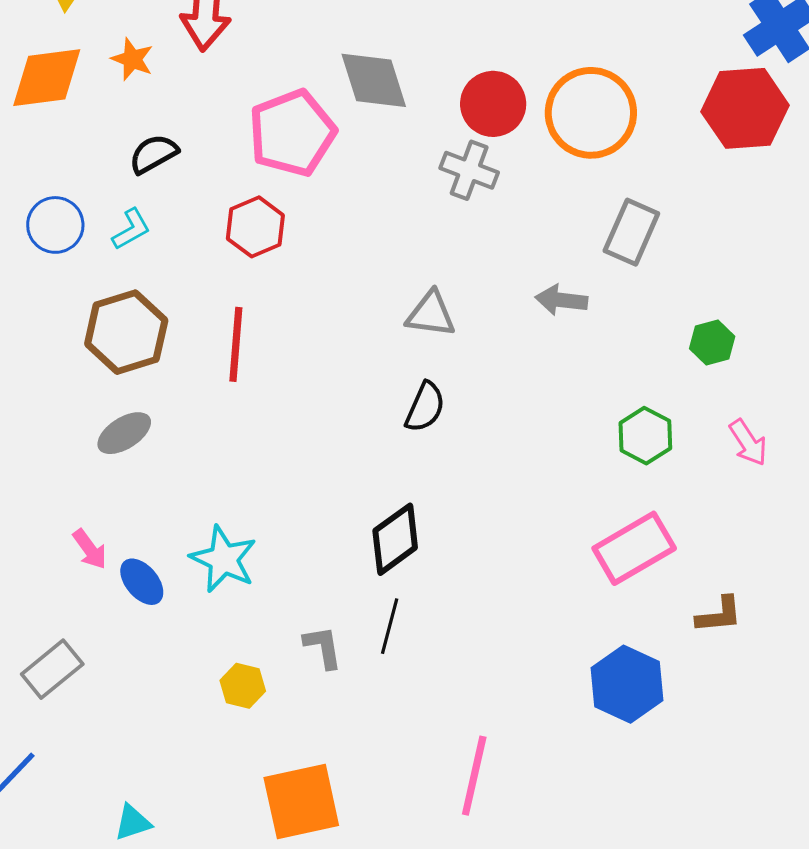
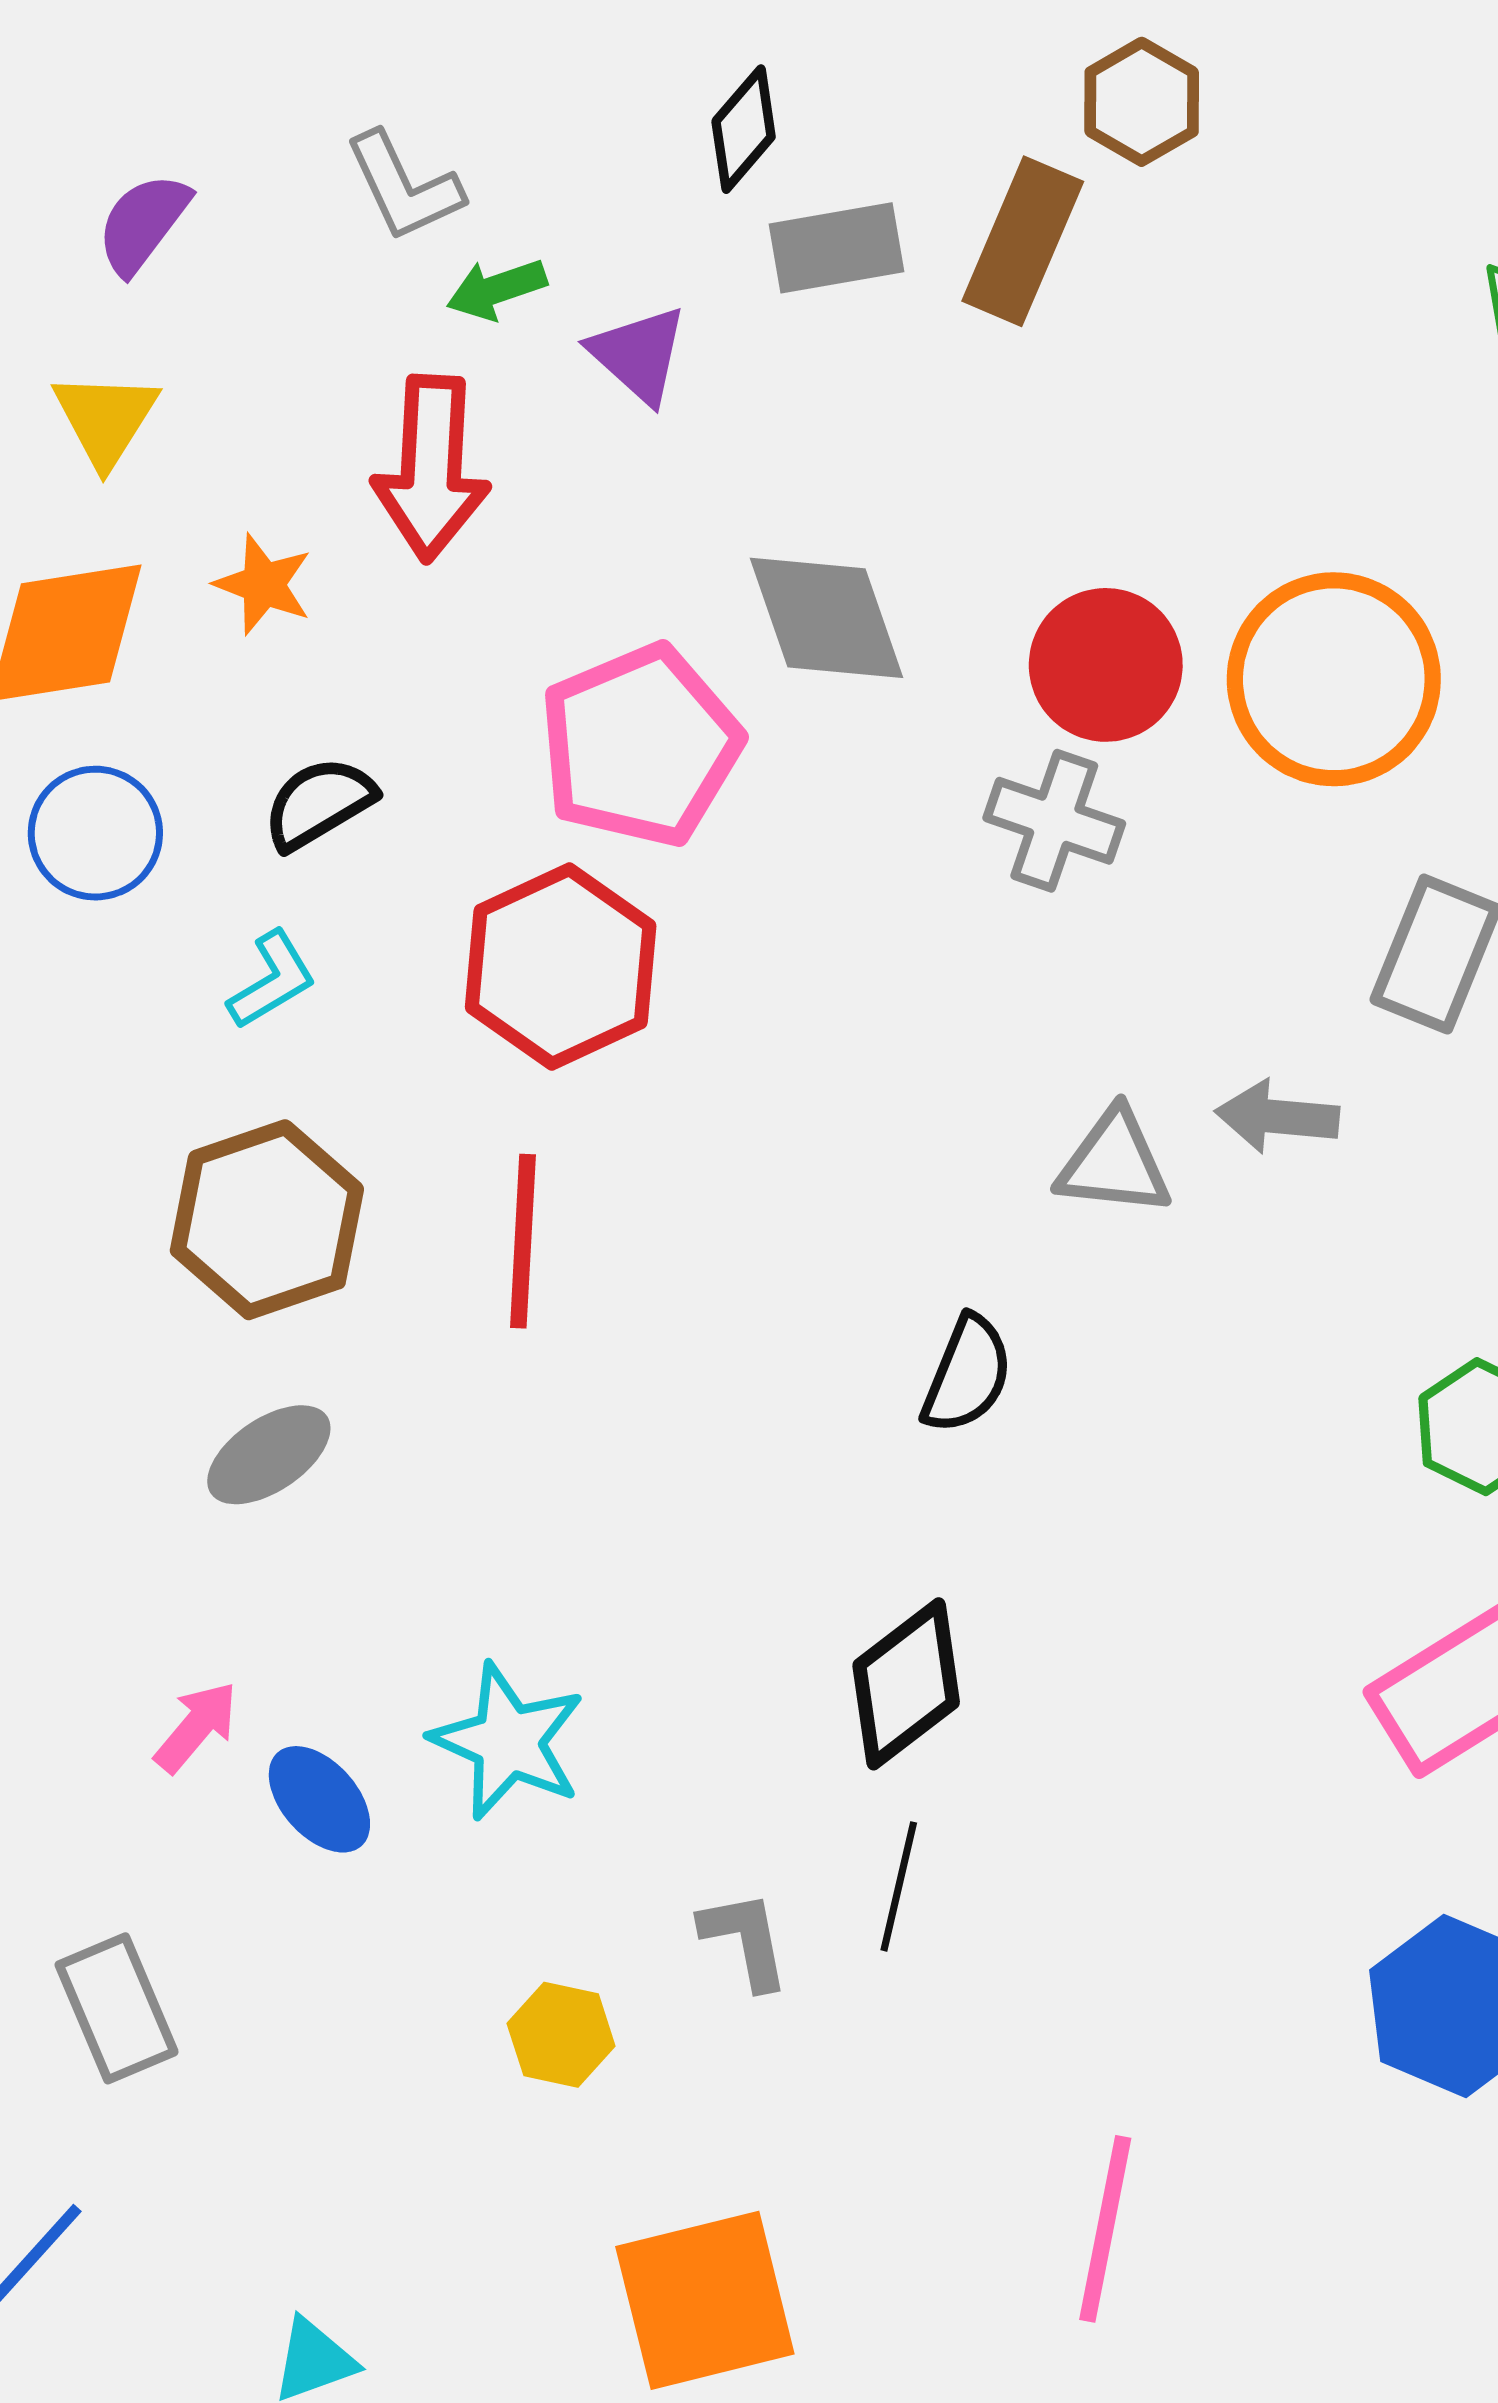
blue circle: (55, 225) -> (95, 833), moved
red hexagon: (255, 227) -> (561, 967), size x1.4
gray triangle: (431, 314) -> (1114, 1163), moved
pink arrow: (90, 549) -> (196, 1727), turned -102
gray rectangle: (52, 669) -> (117, 2008), turned -72

